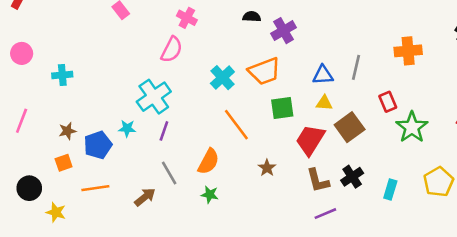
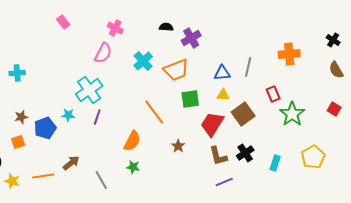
cyan cross: (222, 78) -> (143, 61), moved
gray line: (169, 173) -> (101, 180), moved
orange line: (95, 188) -> (43, 176), moved
brown arrow: (145, 197) -> (71, 163), moved

